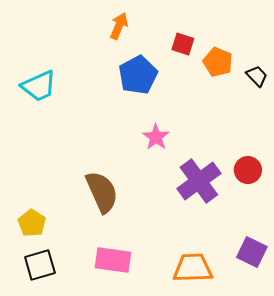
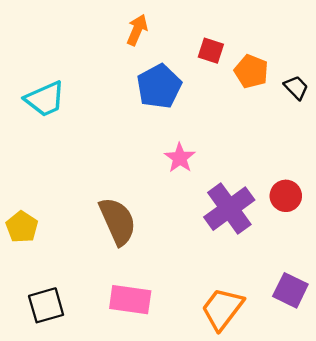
yellow pentagon: (32, 223) -> (22, 227), moved
orange trapezoid: (193, 268) -> (222, 309), turned -51

